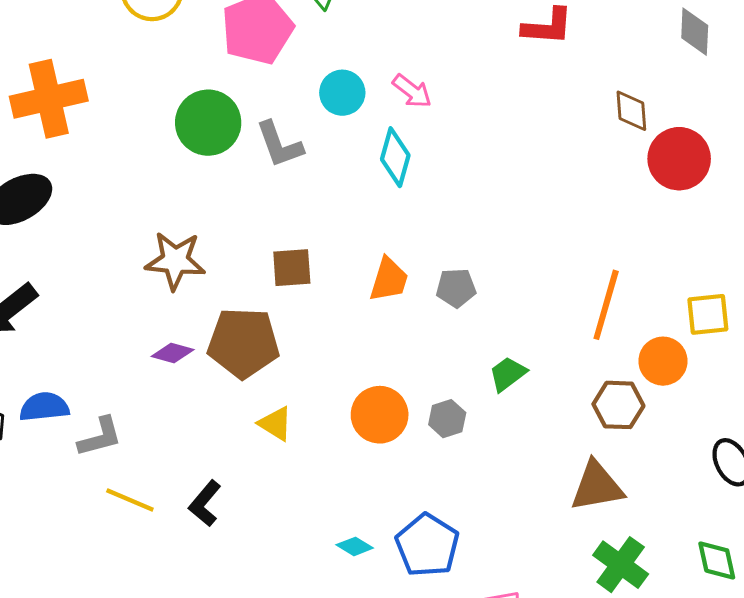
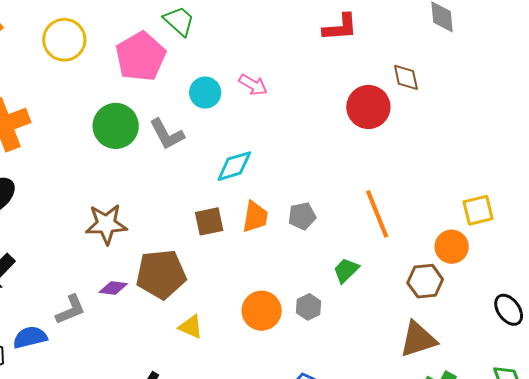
cyan diamond: (395, 157) -> (234, 166), moved, turned 66
red circle: (679, 159) -> (368, 107), moved
brown square: (292, 268) -> (209, 221), moved
orange line: (606, 305) -> (377, 214), moved, turned -30
gray L-shape: (100, 437) -> (71, 310), moved

